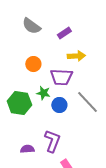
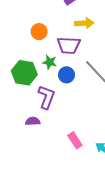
purple L-shape: (52, 141) -> (46, 97), moved

